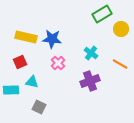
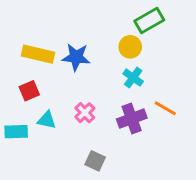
yellow circle: (121, 29) -> (130, 47), moved
pink cross: (58, 63) -> (85, 113), moved
orange line: (120, 64) -> (165, 108), moved
gray square: (39, 107) -> (95, 161), moved

